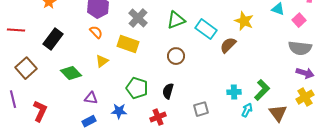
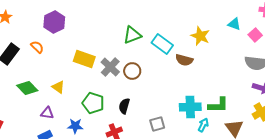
gray cross: (138, 18) -> (110, 67), moved
orange semicircle: (96, 32) -> (37, 47), moved
brown semicircle: (228, 45) -> (184, 60), turned -120
yellow triangle: (102, 61) -> (58, 87), moved, turned -48
green L-shape: (262, 90) -> (218, 105), turned 45
cyan cross: (234, 92) -> (190, 107), size x1.5

